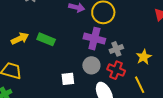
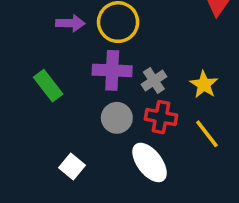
green rectangle: (46, 39) -> (48, 86), moved, turned 42
white square: (68, 79) -> (72, 167), moved, turned -32

